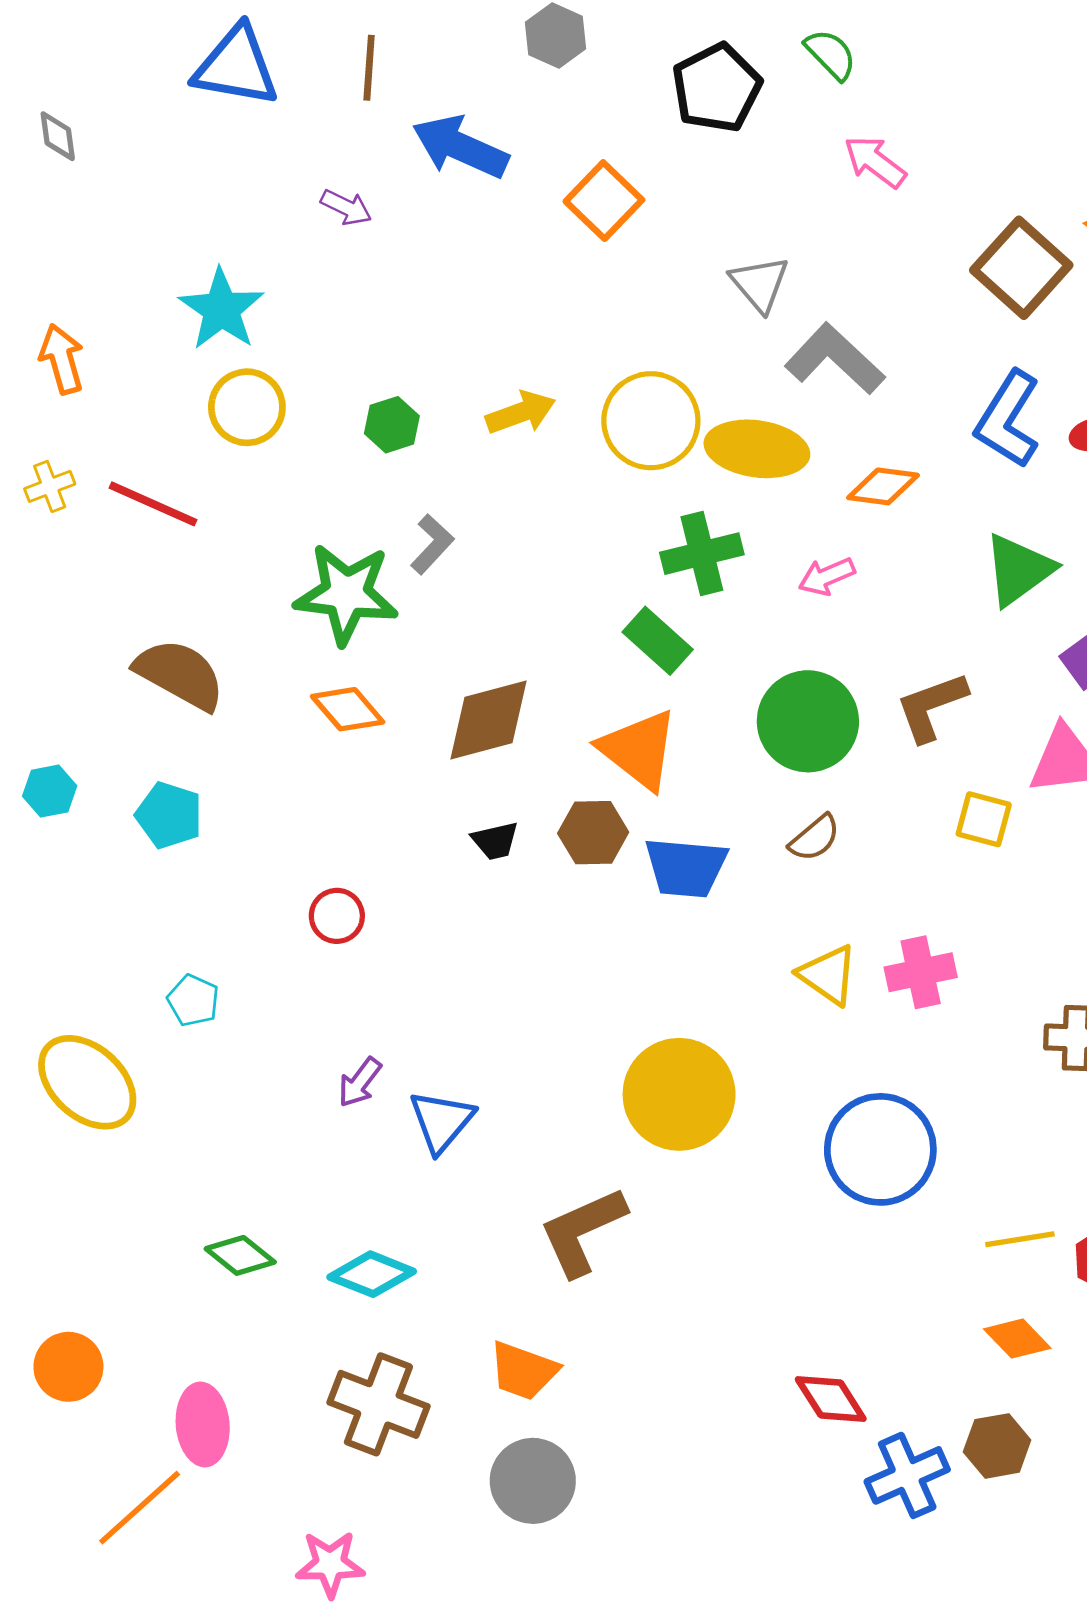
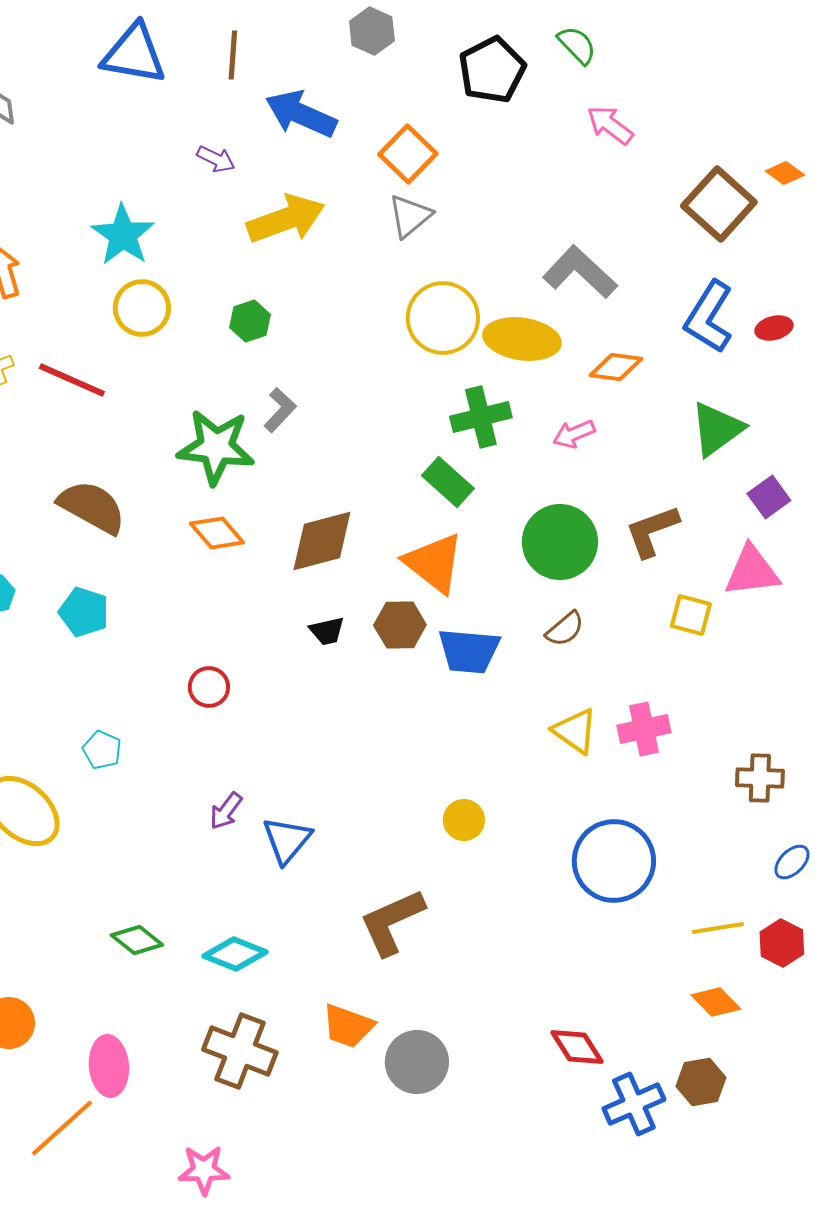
gray triangle: (760, 284) -> (410, 216), moved, turned 30
yellow arrow: (521, 413) -> (286, 219), moved, size x1.5
yellow circle: (679, 1094) -> (464, 820), size x0.5
gray circle: (533, 1481) -> (417, 1062), moved

